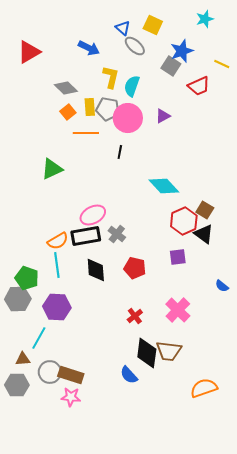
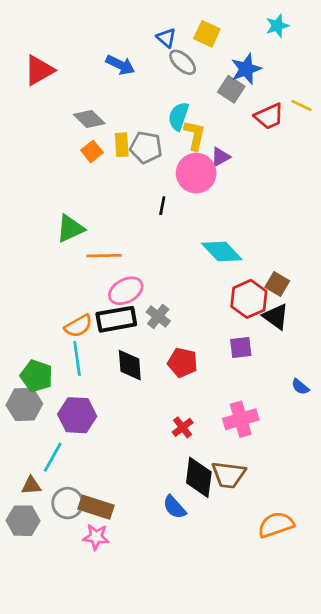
yellow line: (222, 64) -> (302, 105), moved
yellow L-shape: (111, 77) -> (195, 135), moved
pink circle: (128, 118) -> (196, 173), moved
orange line: (86, 133) -> (104, 256), moved
pink cross: (178, 310) -> (241, 419), turned 30

